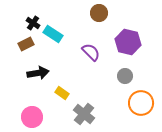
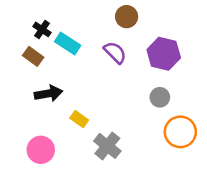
brown rectangle: (26, 44) -> (33, 56), turned 63
purple semicircle: (91, 52) -> (115, 52), moved

